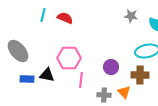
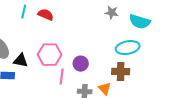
purple circle: (111, 67) -> (81, 64), moved
black triangle: (47, 75) -> (21, 61), moved

